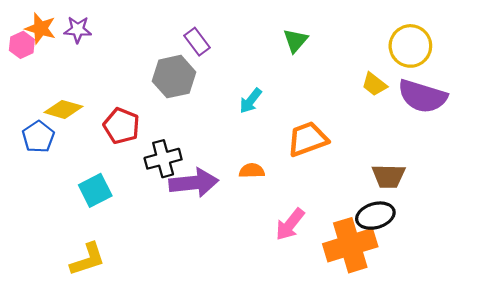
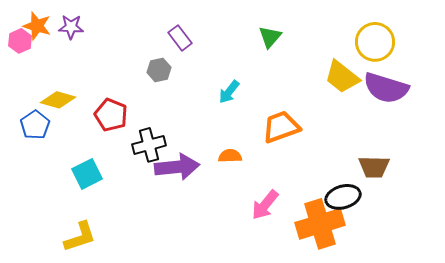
gray hexagon: (174, 77) -> (159, 70), size x0.6
yellow trapezoid: (374, 84) -> (342, 77), size x1.5
brown trapezoid: (389, 176) -> (374, 167), moved

